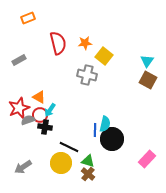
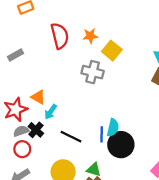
red circle: (40, 115) -> (22, 149), moved
gray semicircle: (28, 120) -> (21, 131), moved
black cross: (45, 127) -> (36, 130), moved, turned 32
black line: (69, 147) -> (71, 137), moved

